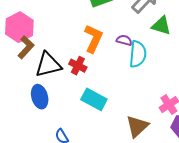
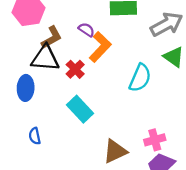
purple semicircle: (124, 40) -> (86, 30), moved
brown L-shape: (26, 47) -> (52, 38), moved

